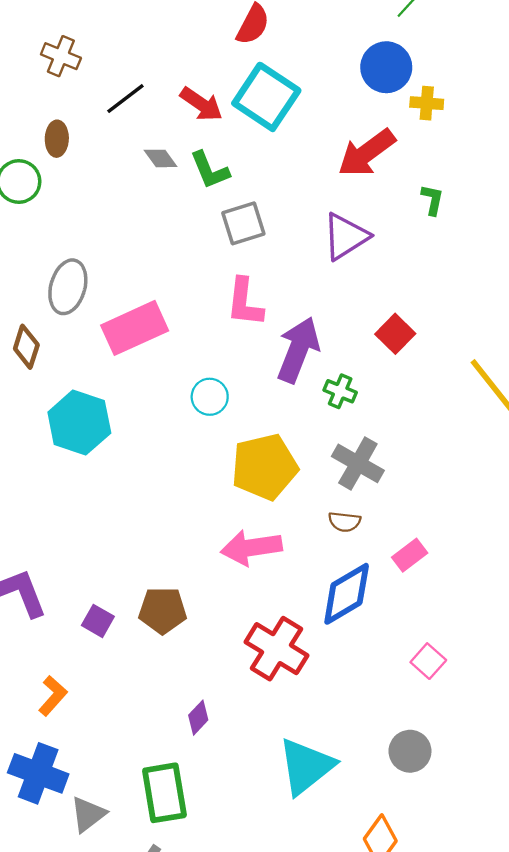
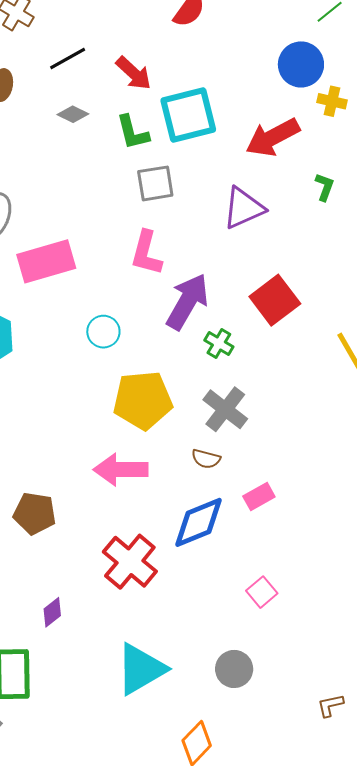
cyan square: (266, 97) -> (188, 115), moved, turned 34
gray diamond: (161, 158) -> (73, 114), moved, turned -36
red square: (395, 334) -> (275, 300), size x1.4

